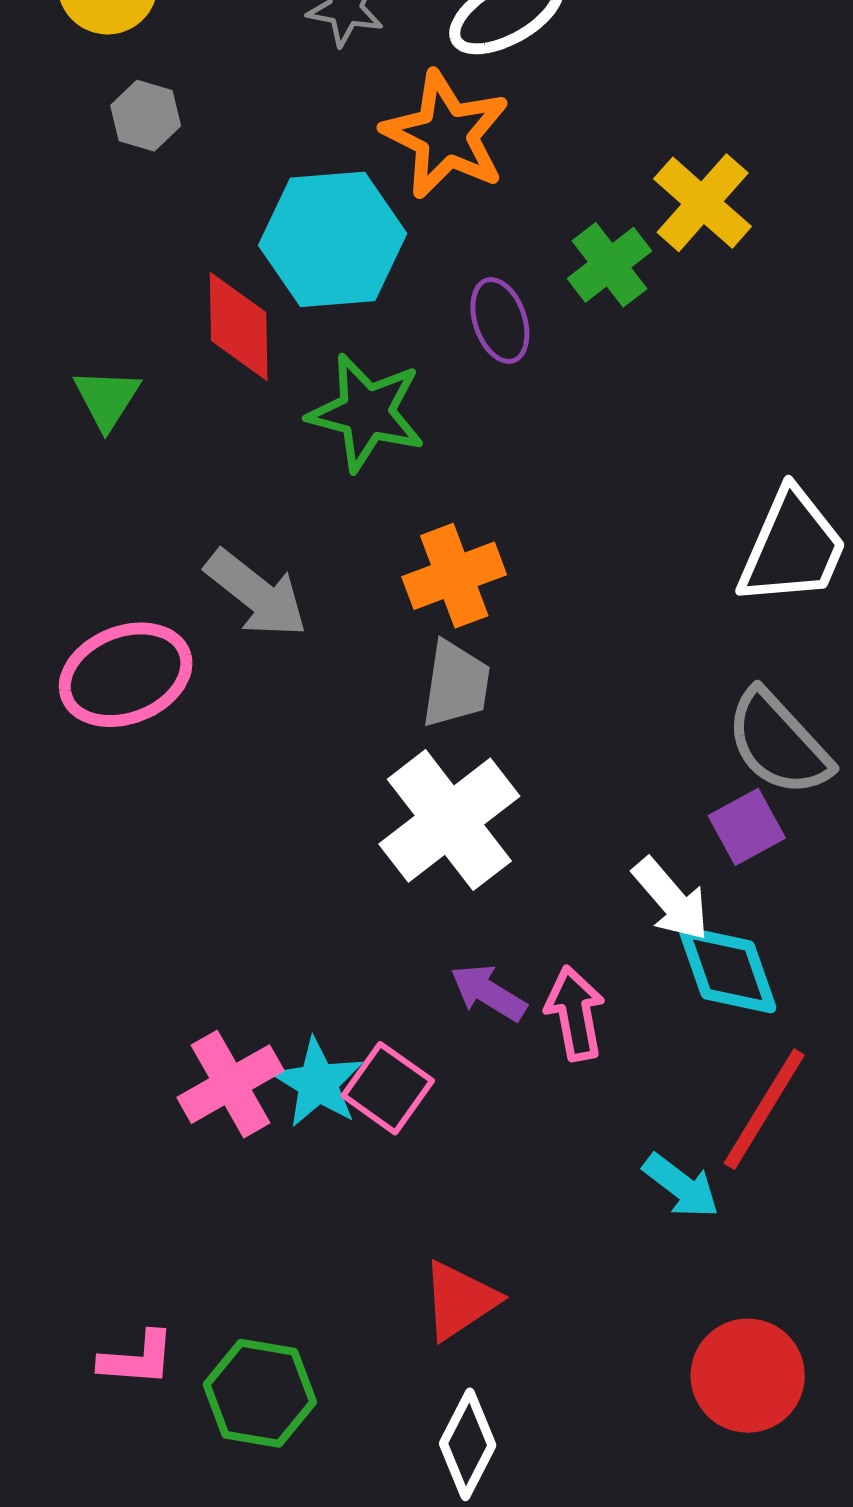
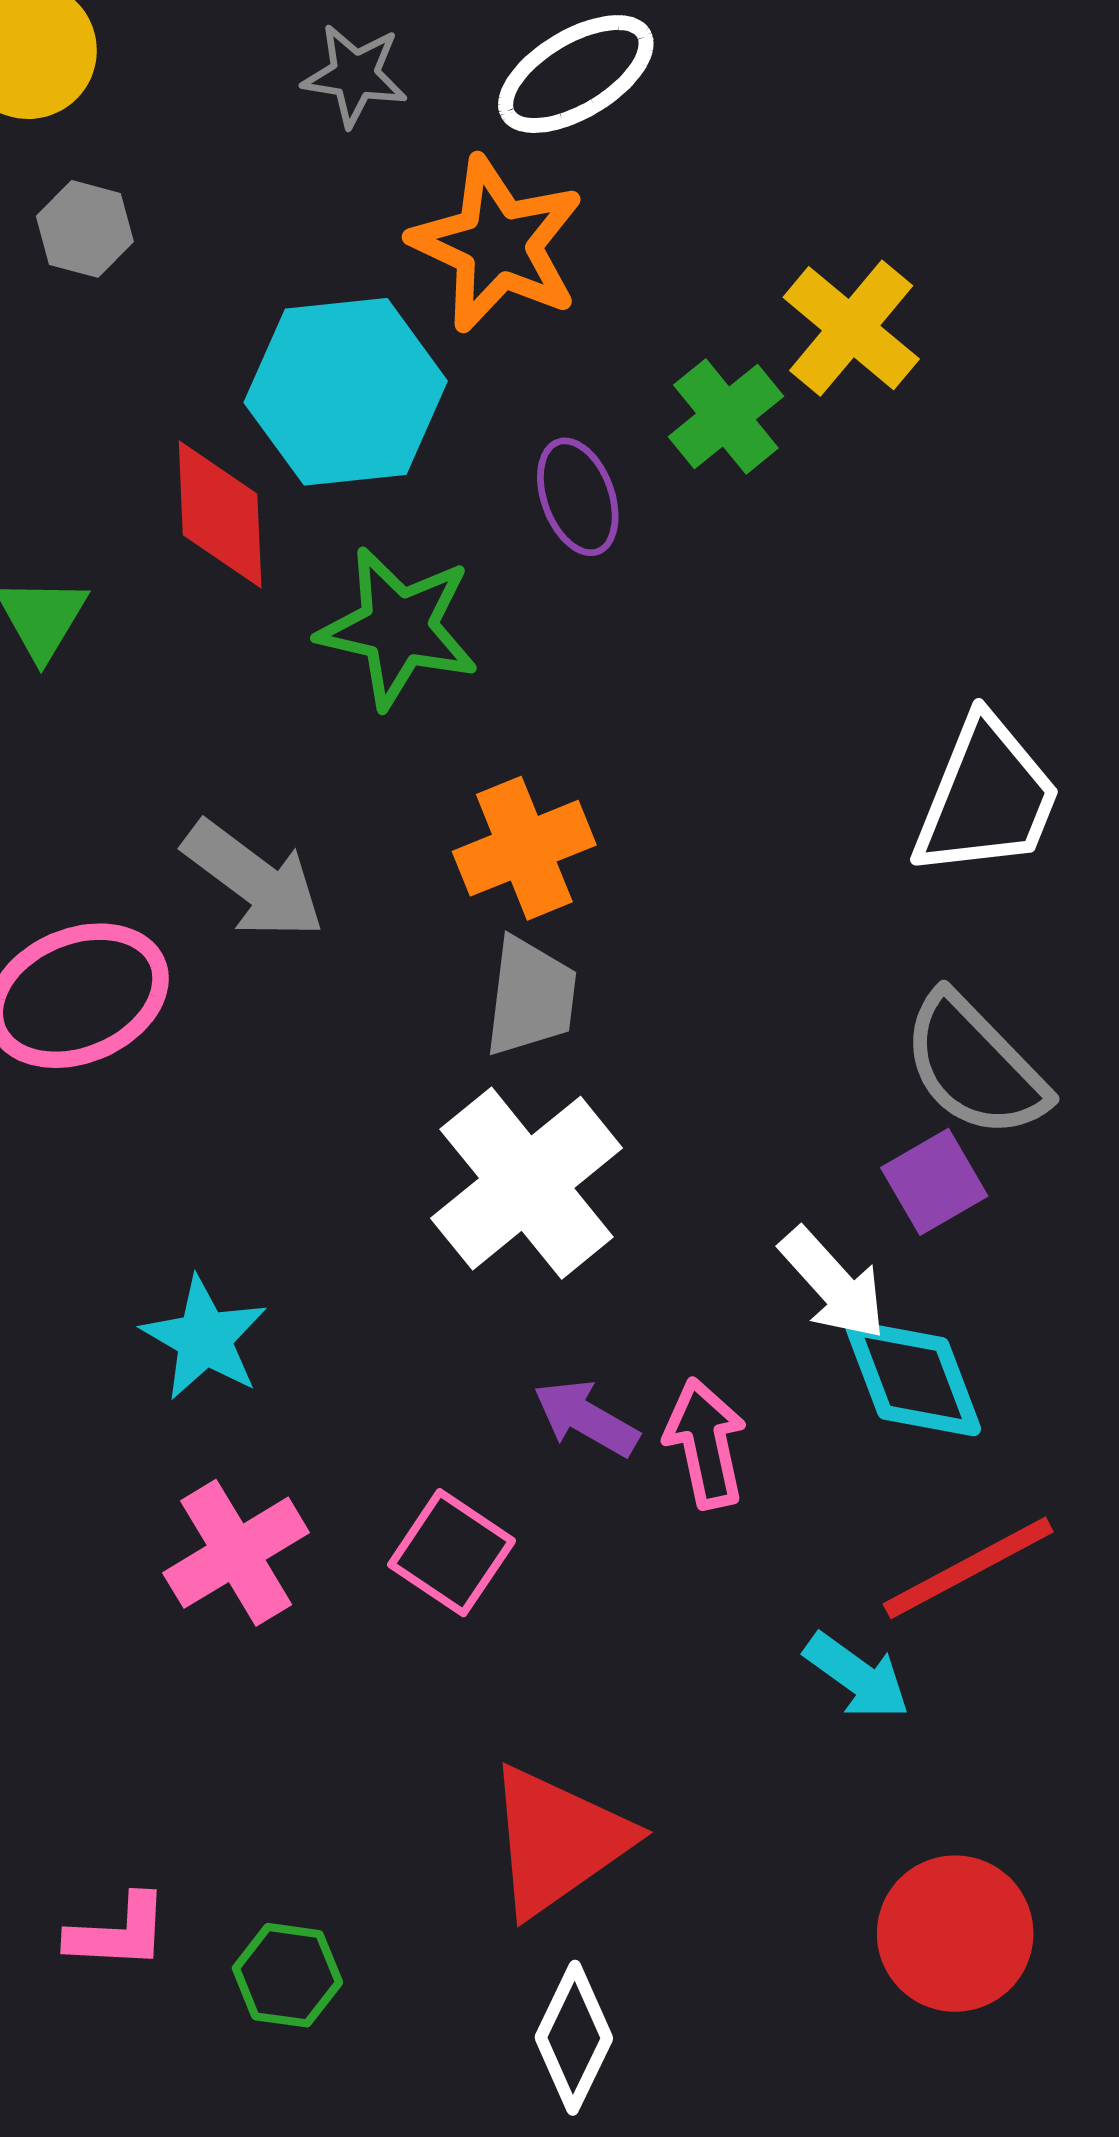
cyan star: (318, 1083) -> (204, 1338), moved
red line: (764, 1109) -> (968, 1568), turned 32
red triangle: (460, 1300) -> (558, 1841), size x1.4
green hexagon: (260, 1393) -> (287, 1975), size x0.7

